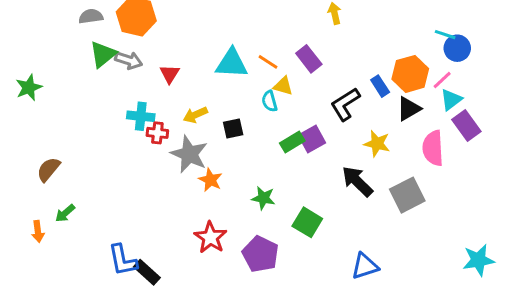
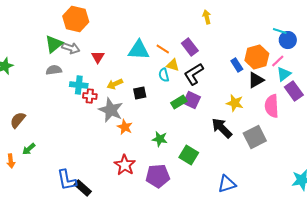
gray semicircle: (91, 16) -> (54, 70), moved
black L-shape: (345, 104) -> (194, 74), moved
purple square: (312, 139) -> (192, 100), turned -36
purple pentagon: (260, 254) -> (158, 176), turned -30

